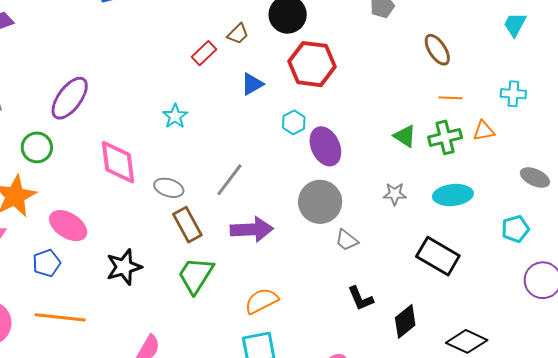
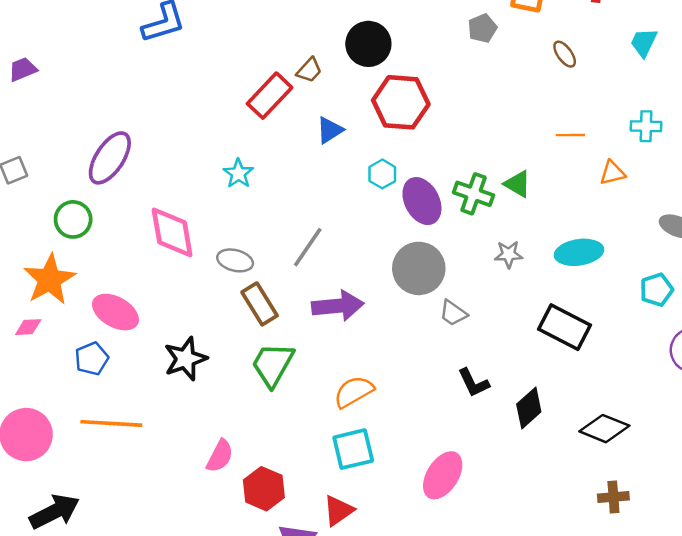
brown ellipse: (437, 50) -> (565, 54), moved, size x0.7
red rectangle: (204, 53) -> (270, 96), size x1.5
green cross: (445, 137) -> (474, 194), moved, turned 36

